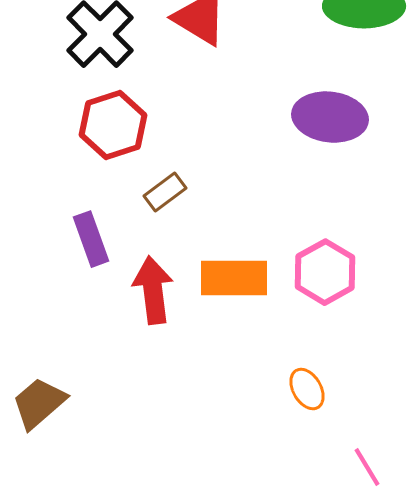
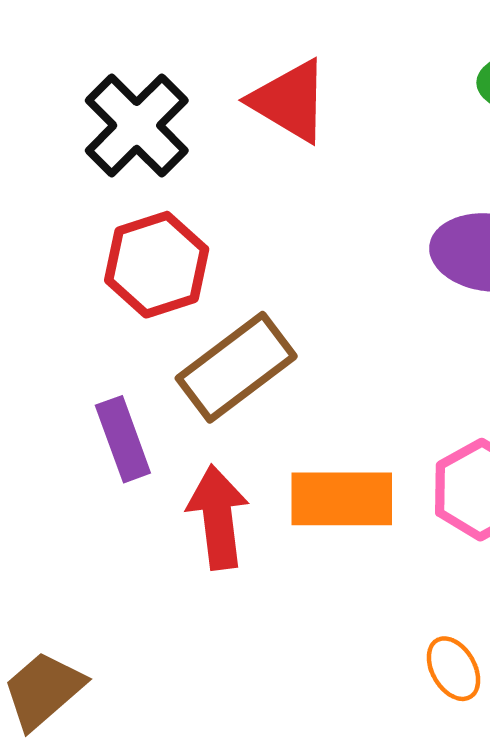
brown rectangle: (165, 192) -> (236, 367), size x1.8

